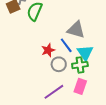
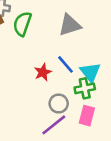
gray triangle: (76, 30) -> (70, 25), moved, turned -30
gray circle: (59, 64) -> (59, 104), moved

